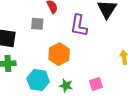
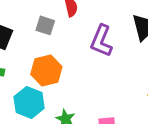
orange hexagon: (59, 54) -> (46, 71), moved

